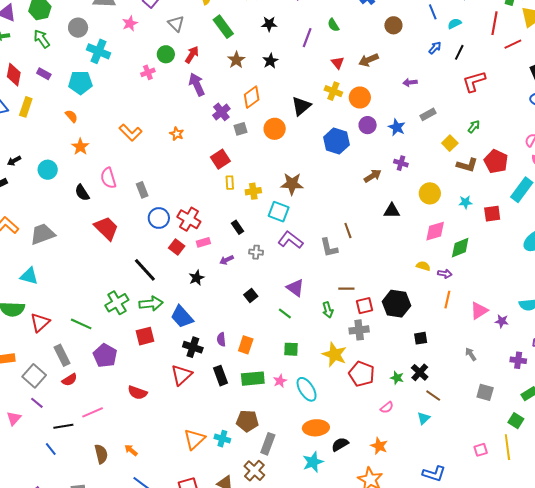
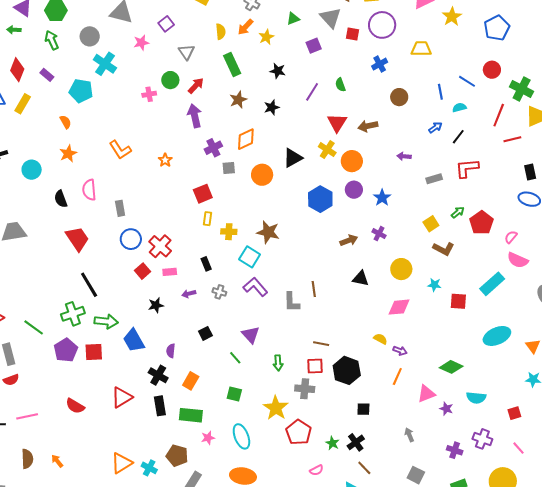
red triangle: (338, 63) -> (337, 123), size x1.5
gray rectangle: (428, 114) -> (434, 179), moved
red pentagon: (496, 161) -> (482, 223), moved
green diamond: (460, 248) -> (451, 367), moved, turned 35
black line: (145, 270) -> (89, 285), moved
brown line: (346, 289) -> (321, 344), moved
purple semicircle: (221, 339) -> (171, 351), moved
black cross: (193, 347) -> (158, 375), moved
purple pentagon: (105, 356) -> (66, 350), moved
pink star: (280, 381) -> (208, 438), moved

